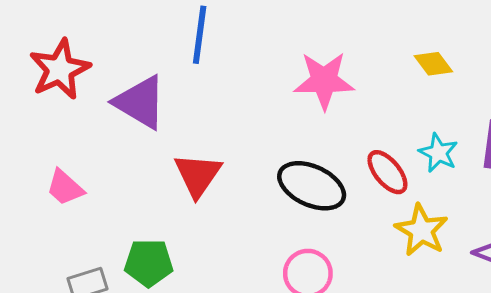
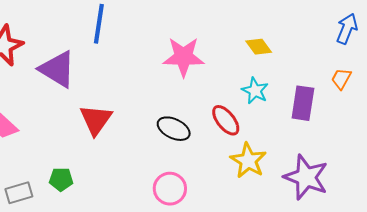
cyan star: (438, 153) -> (255, 91), moved
black ellipse: (312, 186) -> (174, 129), size x0.7
green pentagon: (149, 263) -> (61, 179), size x0.7

